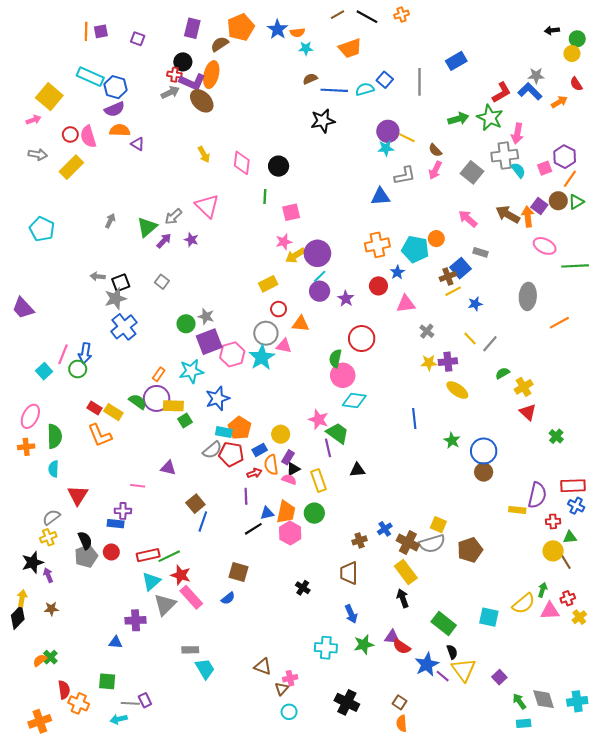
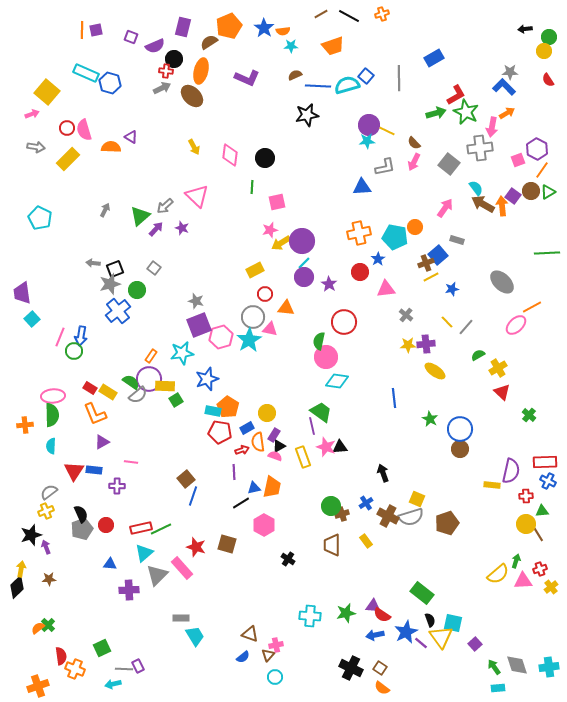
purple L-shape: (192, 82) -> (247, 78), moved
cyan semicircle: (365, 89) -> (347, 85), size x1.4
red L-shape: (501, 92) -> (456, 95), moved
orange arrow: (559, 102) -> (507, 113), moved
purple semicircle: (114, 109) -> (155, 46), moved
orange semicircle: (120, 130) -> (111, 147), moved
cyan semicircle: (518, 170) -> (476, 188), moved
pink arrow: (468, 219) -> (445, 208), turned 84
pink ellipse: (545, 246) -> (516, 325), moved, turned -70
gray ellipse: (528, 296) -> (502, 282), turned -50
purple trapezoid: (23, 308) -> (22, 293), turned 35
green circle: (186, 324) -> (137, 290), moved
cyan square: (44, 371) -> (32, 319), moved
pink ellipse: (30, 416) -> (53, 396), moved, turned 60
pink star: (319, 419) -> (326, 447), moved
gray semicircle: (212, 450) -> (138, 395), moved
purple triangle: (168, 468) -> (102, 442), moved, turned -42
green circle: (314, 513) -> (331, 506), moved
blue rectangle: (116, 524) -> (94, 470), moved
pink hexagon: (290, 533) -> (264, 525), moved
yellow rectangle: (406, 572) -> (366, 541), moved, size x0.6
red star: (181, 575) -> (196, 547), moved
blue semicircle: (228, 598) -> (243, 657), moved
black arrow: (403, 598) -> (383, 473), moved
blue arrow: (351, 614) -> (375, 635), moved, turned 102
cyan square: (489, 617) -> (453, 623), moved
blue triangle: (116, 642) -> (110, 564), moved
green square: (107, 681) -> (102, 648), turned -30
black cross: (347, 702) -> (351, 668), moved
orange semicircle: (402, 723) -> (382, 688), turned -49

